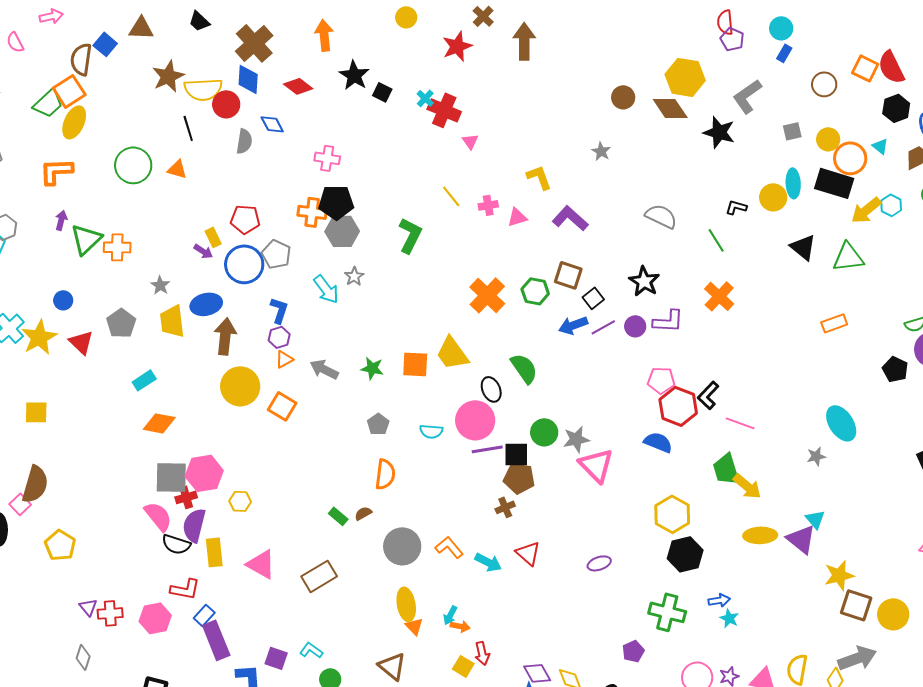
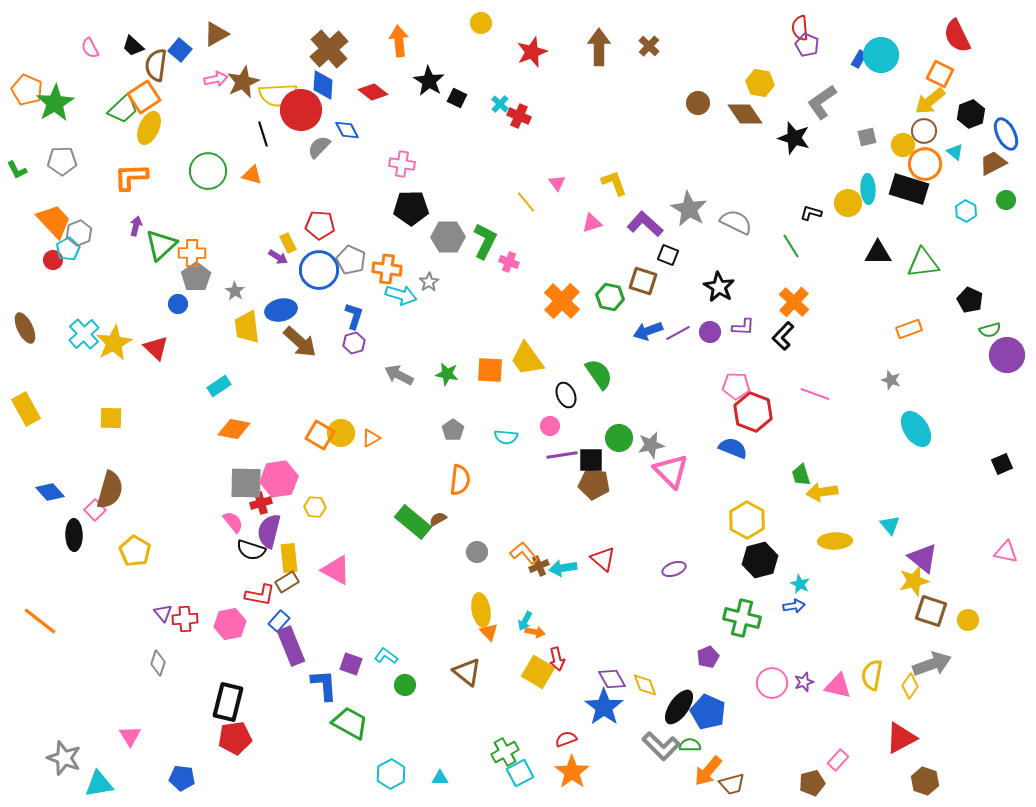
pink arrow: (51, 16) -> (216, 79), moved
brown cross: (483, 16) -> (649, 46), moved
black trapezoid: (199, 21) -> (133, 46), moved
brown triangle: (141, 28) -> (216, 34), turned -32
cyan circle: (781, 28) -> (881, 55), moved, size x1.5
red semicircle: (891, 67) -> (957, 36), moved
yellow hexagon: (685, 77) -> (760, 83), size x0.7
brown circle: (824, 84) -> (924, 131), moved
red circle: (226, 104) -> (301, 110), size x1.5
red cross: (444, 110) -> (519, 116), size x0.7
gray semicircle: (244, 141) -> (319, 147), turned -145
pink triangle: (470, 141) -> (557, 183), moved
gray star: (601, 151) -> (689, 209), moved, size x1.8
pink cross: (488, 205) -> (509, 262), moved, turned 30
yellow arrow: (866, 210) -> (930, 101), moved
orange cross: (312, 212) -> (387, 269), moved
gray hexagon: (342, 231) -> (448, 237), moved
black triangle: (803, 247) -> (878, 253), turned -40
cyan arrow: (326, 289) -> (401, 295), turned -36
black square: (593, 298) -> (668, 255), moved, turned -30
blue circle: (63, 300) -> (178, 304), moved
purple L-shape: (668, 321) -> (743, 327), size x0.7
gray pentagon: (121, 323) -> (196, 277), moved
brown arrow: (225, 336) -> (300, 342), turned 126
orange triangle: (284, 359) -> (371, 438), moved
black pentagon: (895, 369) -> (970, 300), moved
yellow circle: (240, 386) -> (341, 433), moved, size x0.7
black L-shape: (708, 395) -> (783, 336), moved
orange square: (282, 406) -> (320, 435), moved
pink circle: (475, 420) -> (550, 426), size x0.5
pink line: (740, 423) -> (815, 394), moved
gray star: (816, 456) -> (891, 380), moved, turned 30
green trapezoid: (726, 469) -> (801, 475), size x0.7
yellow arrow: (747, 486) -> (822, 492), turned 132
brown cross: (505, 507) -> (539, 566), moved
pink semicircle: (158, 516) -> (233, 522), size x0.7
green rectangle: (338, 516) -> (413, 522), size x1.8
purple triangle: (801, 539) -> (923, 558), moved
gray circle: (402, 546) -> (477, 552), size x0.6
cyan arrow: (488, 562) -> (563, 568), turned 144
brown rectangle: (319, 576) -> (287, 582), moved, size x0.7
yellow circle: (893, 614) -> (968, 620), size x0.7
cyan star: (729, 618) -> (800, 584), moved
yellow square: (463, 666) -> (538, 672), size x1.5

